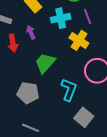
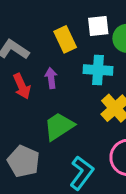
red arrow: (13, 43) -> (22, 86), turned -30

